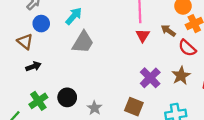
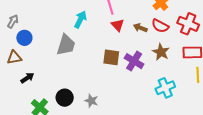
cyan arrow: (74, 16) -> (80, 19), moved
brown arrow: (168, 31) -> (140, 28), moved
brown triangle: (25, 42) -> (14, 58), turned -35
brown square: (134, 107) -> (111, 57), moved

